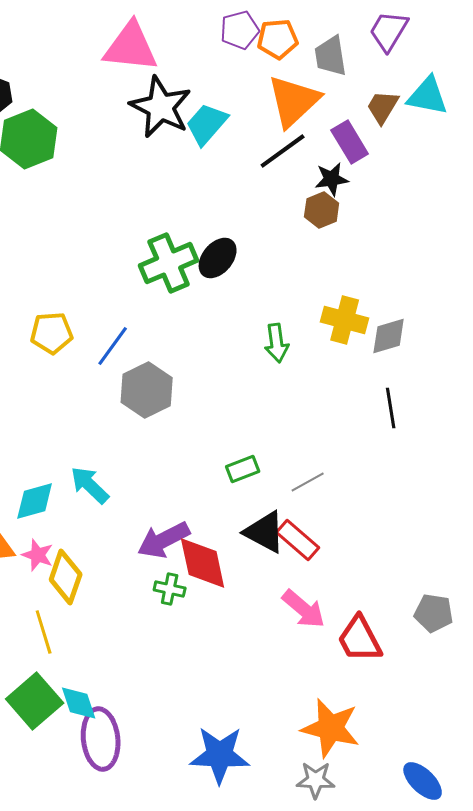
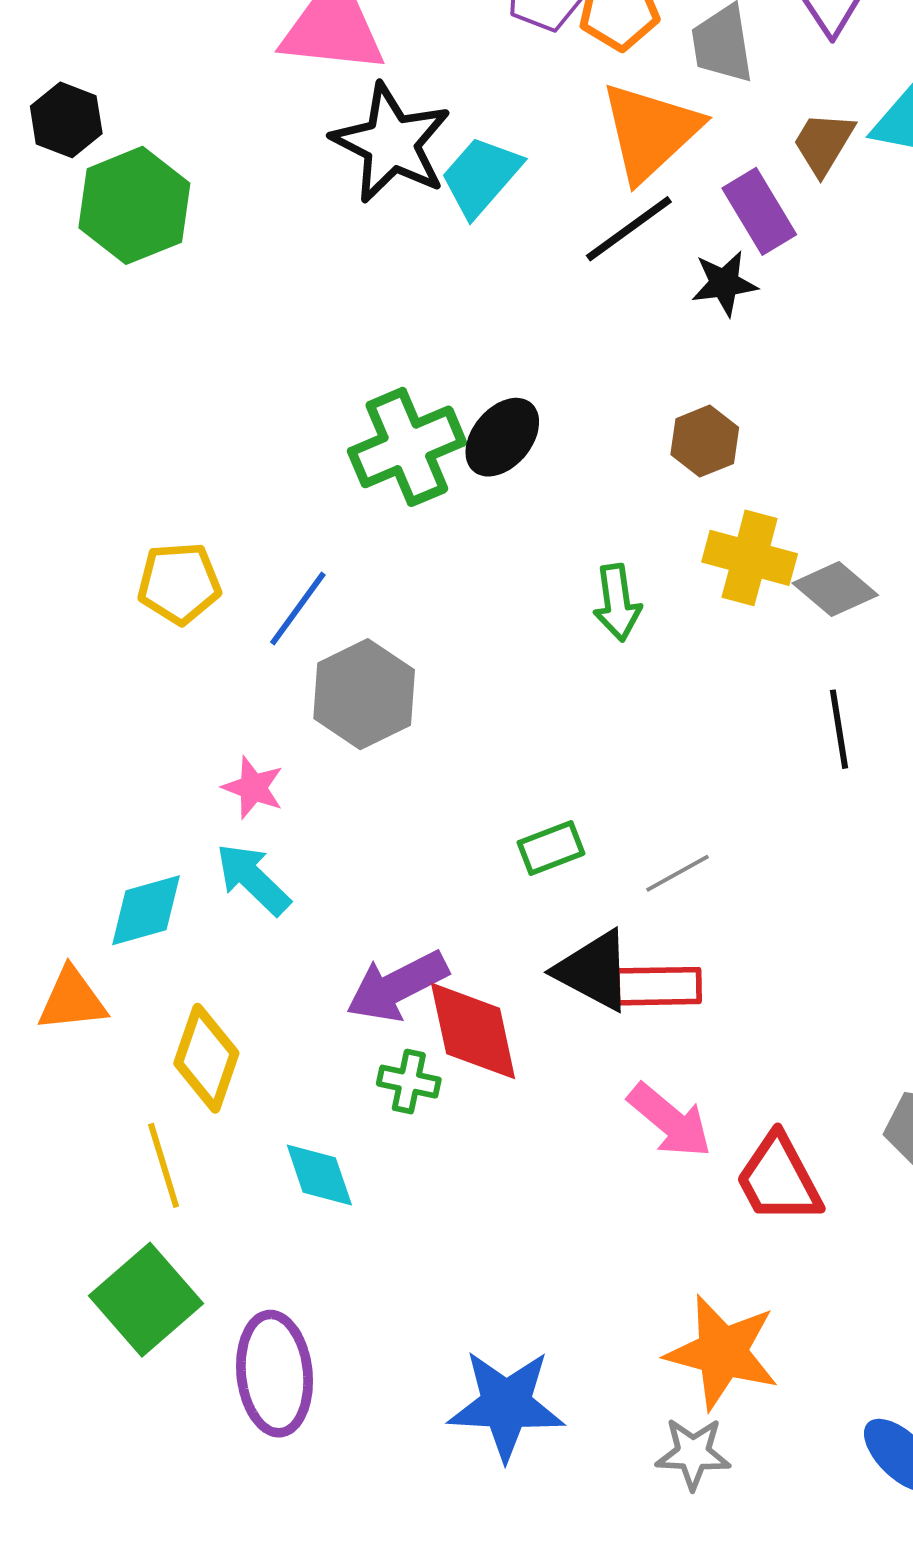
brown hexagon: (322, 210) -> (705, 441), moved
gray diamond: (389, 336) -> (835, 589), turned 57
red rectangle: (298, 540) -> (658, 986), turned -42
pink star: (38, 555) -> (253, 788), moved
cyan diamond: (79, 703) -> (319, 1175), moved

